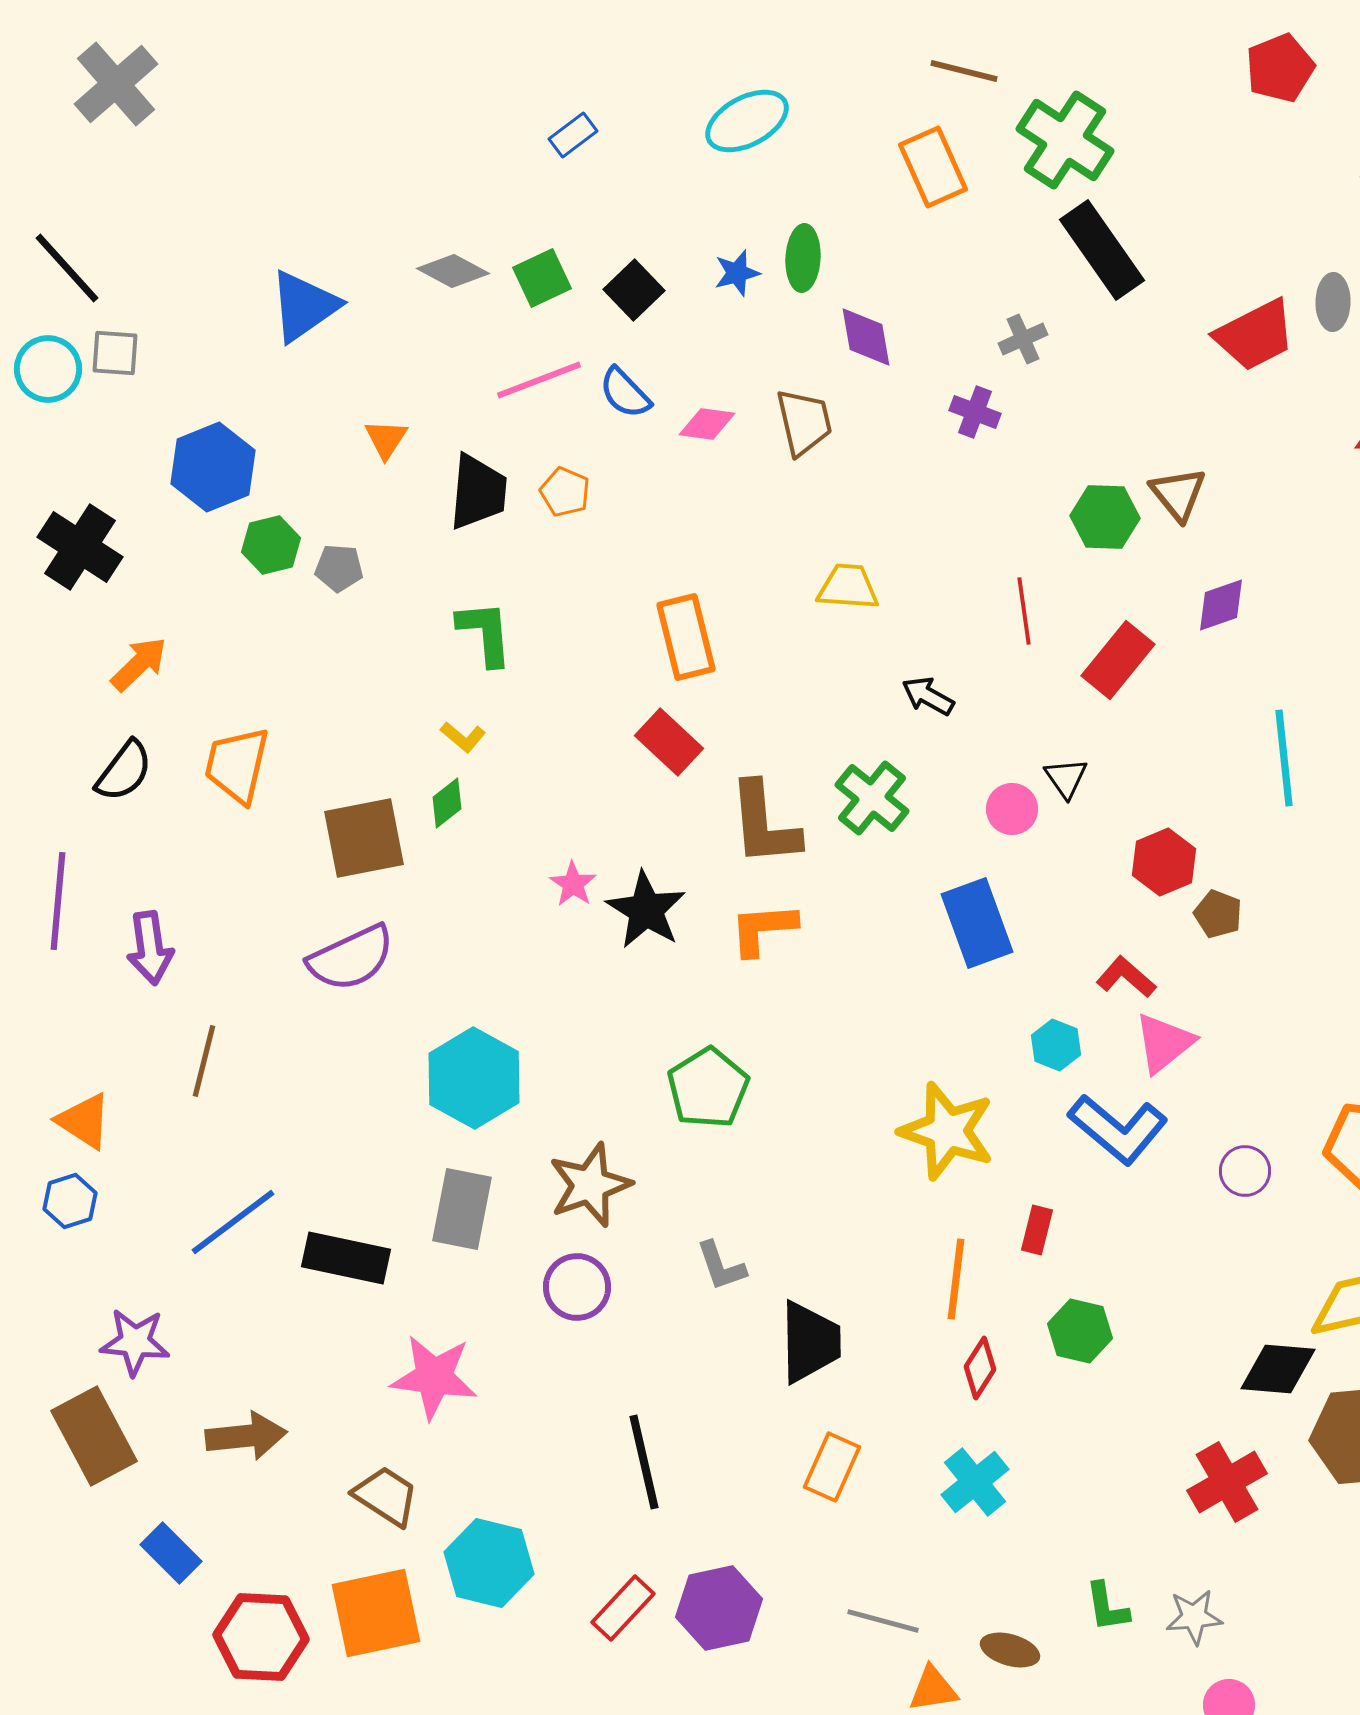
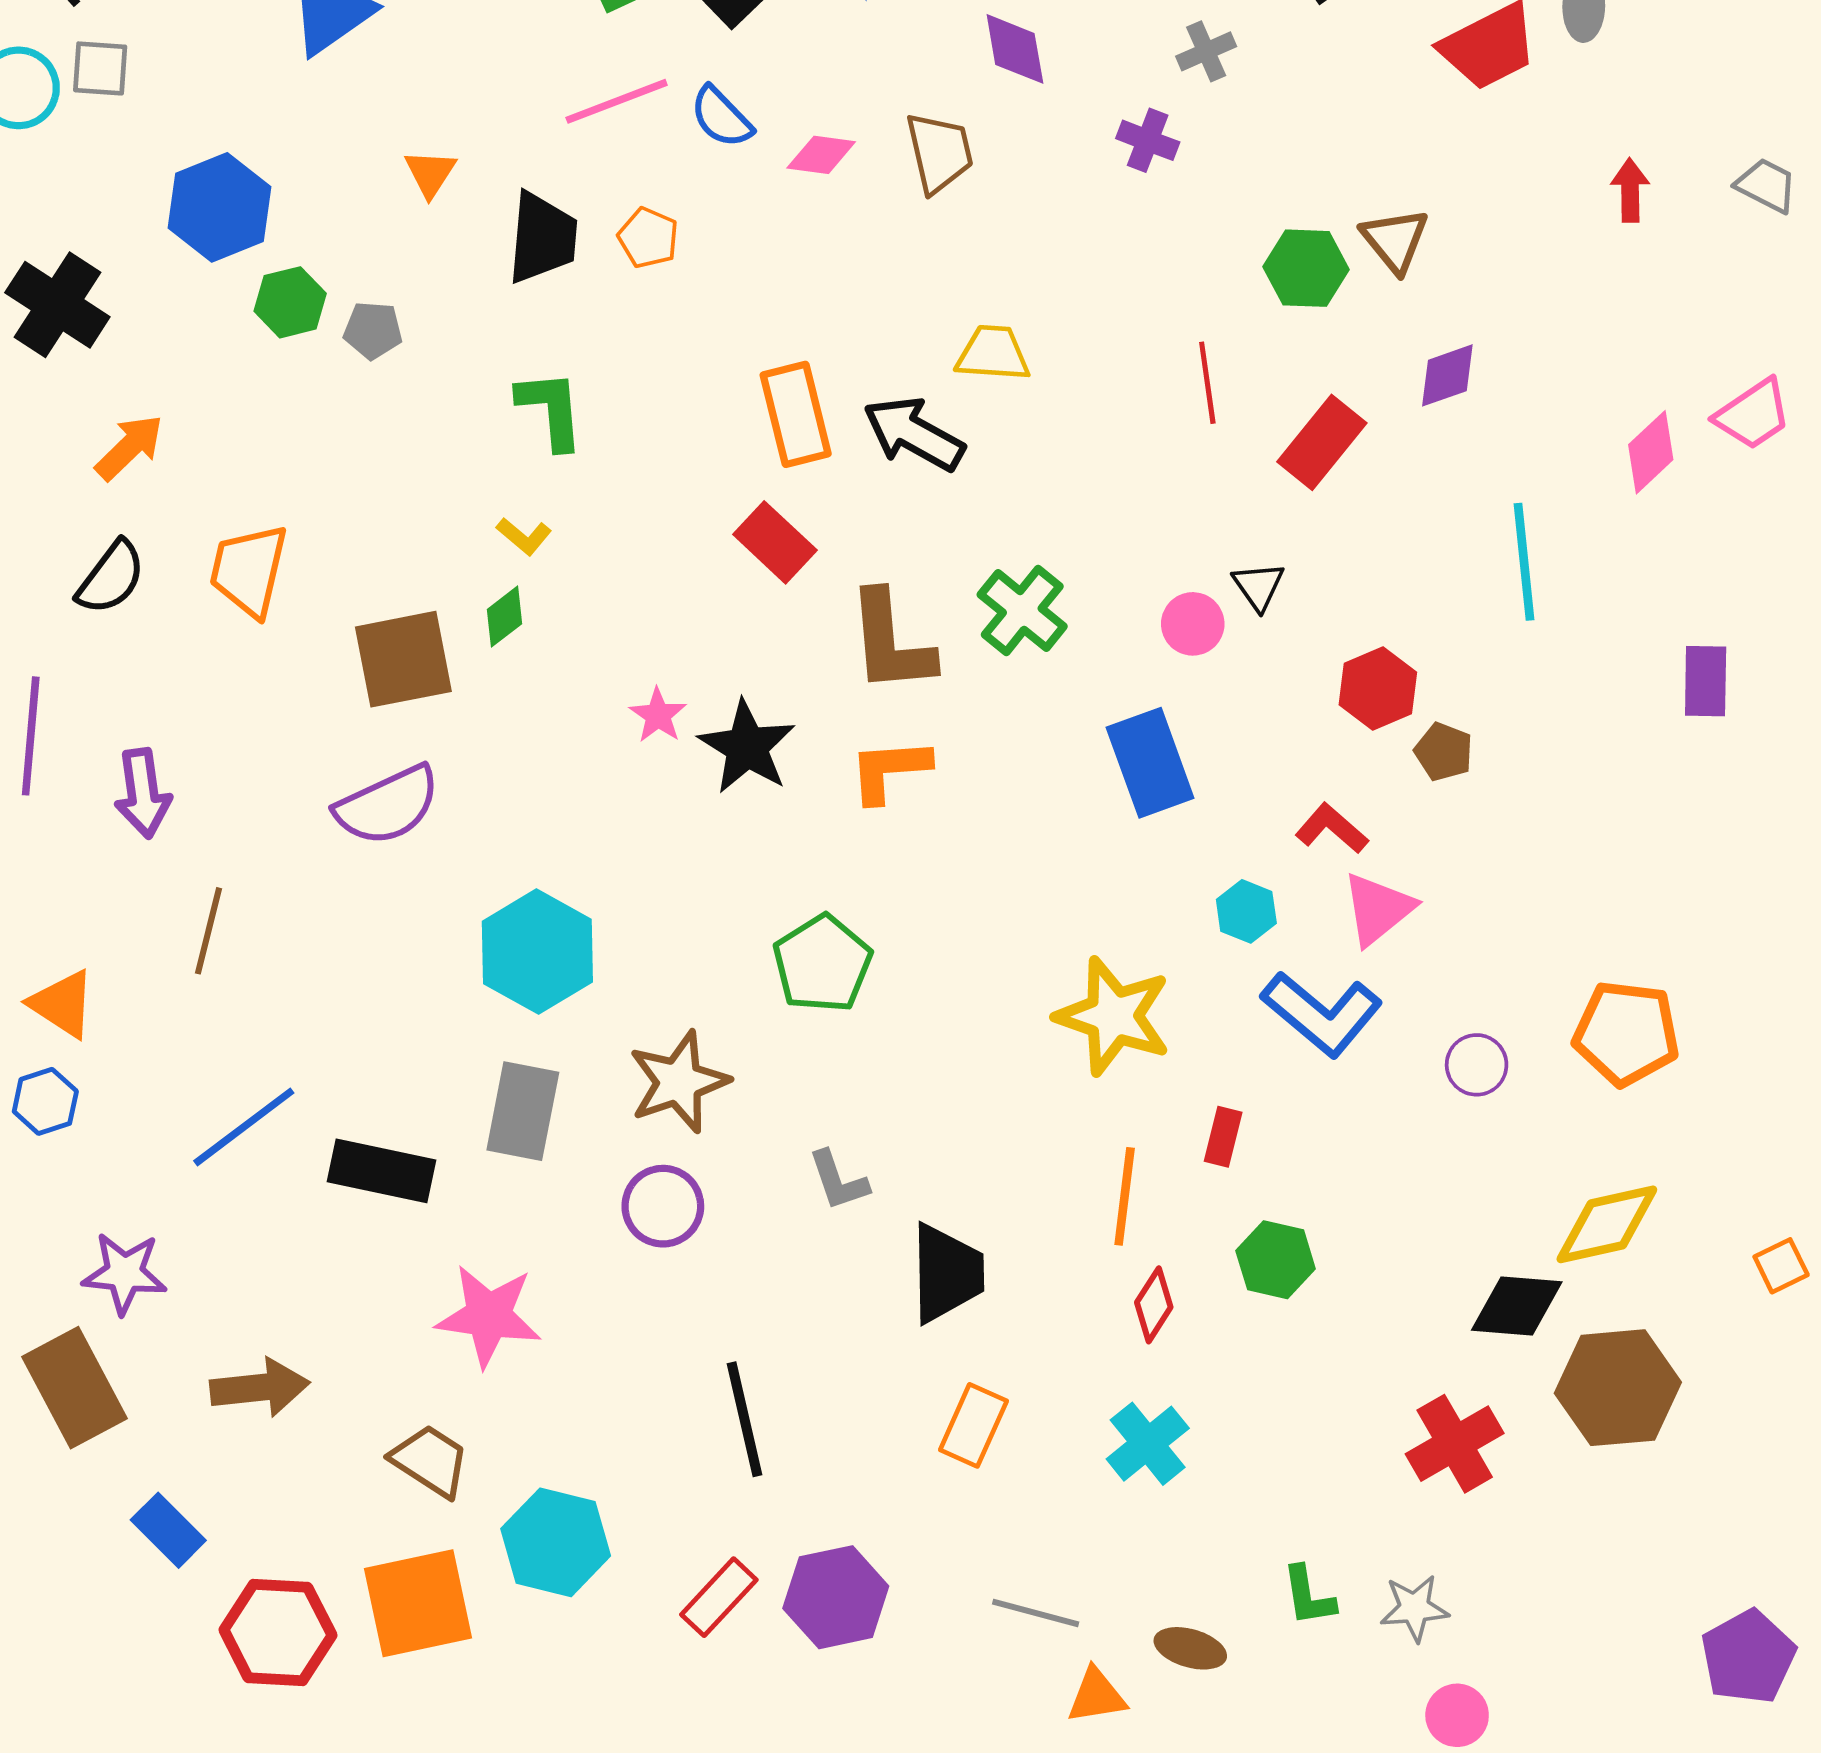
black arrow: (928, 696) -> (914, 434), moved, size x1.6

